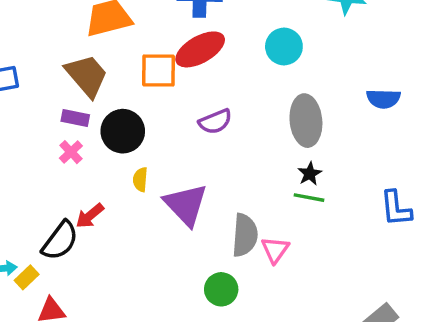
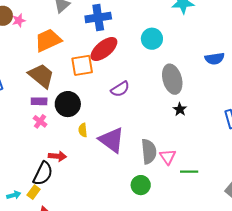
green line: (309, 198) -> (189, 172), moved
red arrow: (90, 216) -> (57, 156), turned -126
yellow rectangle: (27, 277) -> (34, 192), moved

